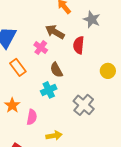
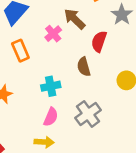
brown semicircle: (56, 70) -> (84, 67), moved
pink semicircle: (32, 117) -> (51, 117), moved

